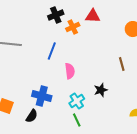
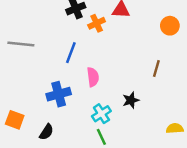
brown line: (122, 64) -> (156, 68), turned 32
blue cross: (42, 96) -> (59, 94), moved, turned -30

